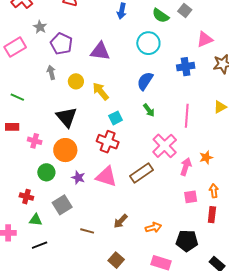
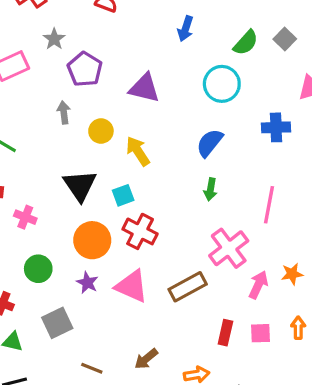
green semicircle: (161, 16) -> (246, 43), turned -90
green arrow: (149, 110) -> (210, 189), turned 40
cyan square: (116, 118) -> (123, 195), moved
orange circle: (65, 150) -> (92, 240), moved
red rectangle: (212, 215) -> (225, 333), moved

